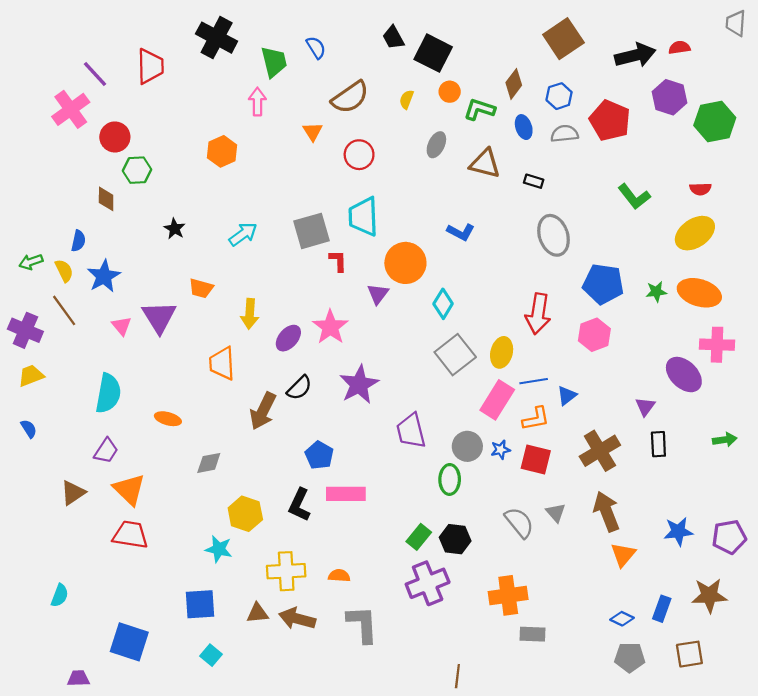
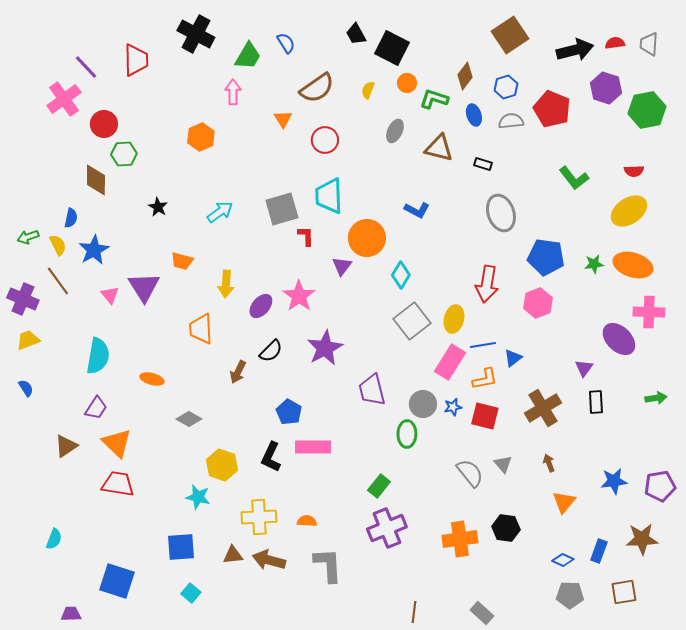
gray trapezoid: (736, 23) -> (649, 44), moved
green trapezoid: (274, 62) -> (248, 56), turned 44
brown diamond: (106, 199) -> (96, 180), size x1.4
brown arrow: (263, 411) -> (238, 372), size x0.7
gray diamond: (209, 463) -> (189, 419), turned 40
brown arrow: (607, 512) -> (549, 463), size x0.5
black hexagon: (455, 539) -> (506, 528), moved
gray rectangle: (533, 634) -> (482, 613), moved, turned 40

